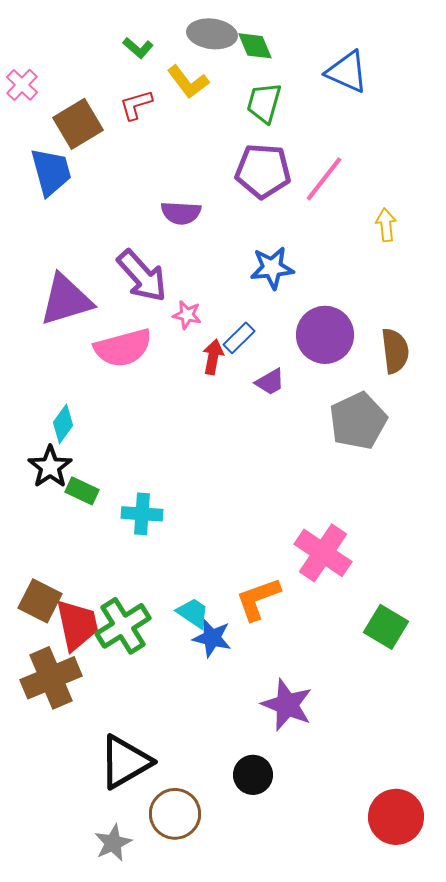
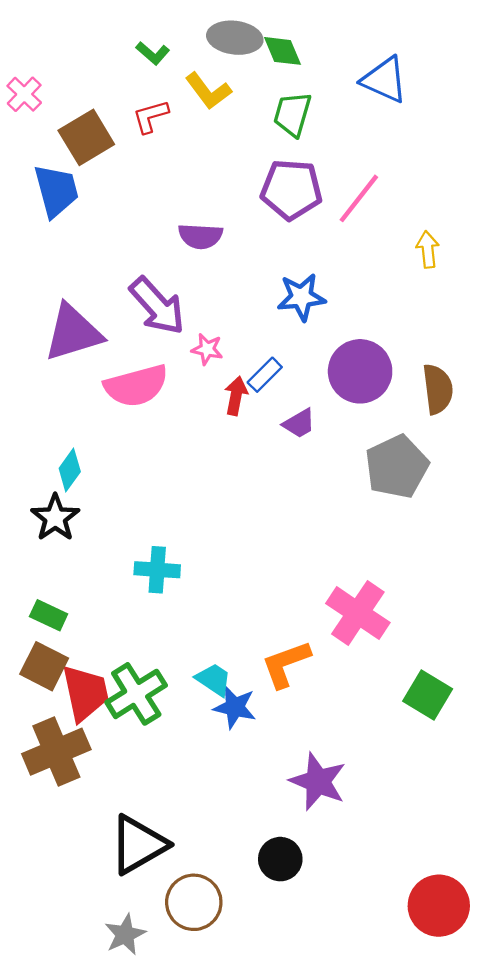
green rectangle: (82, 491) -> (49, 615), moved

